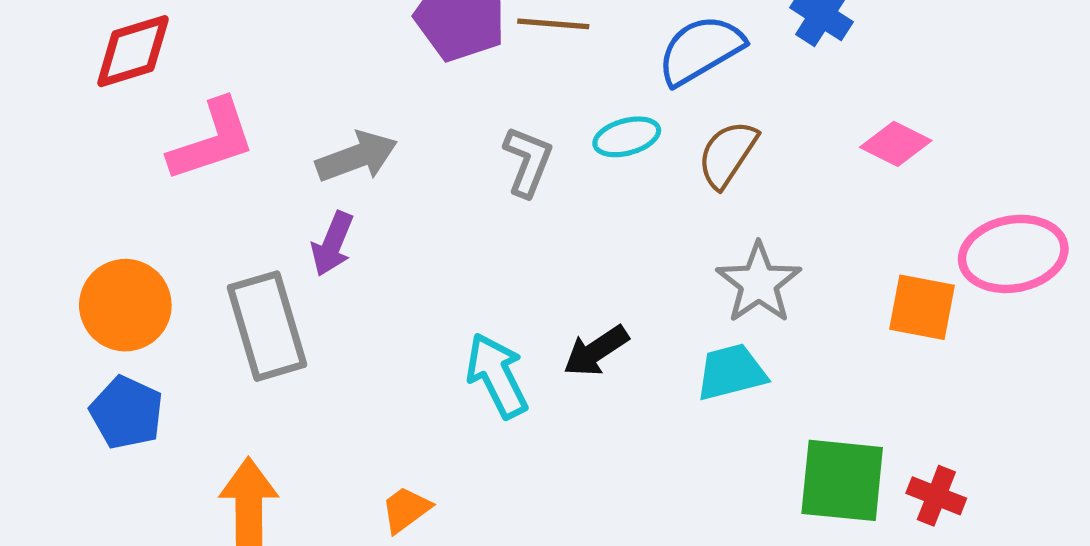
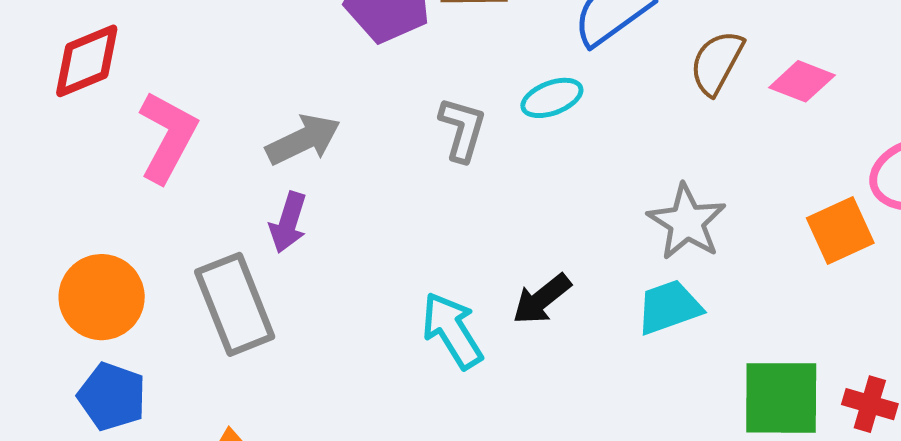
pink L-shape: (212, 140) -> (168, 137), turned -38
brown semicircle: (727, 154) -> (717, 63), moved
orange square: (922, 307) -> (840, 230), turned -30

